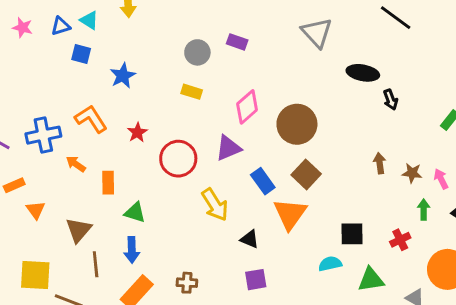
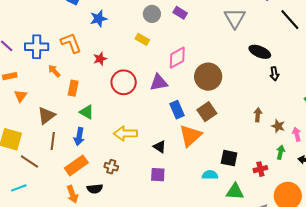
yellow arrow: (215, 205) -> (125, 134), moved, turned 110

